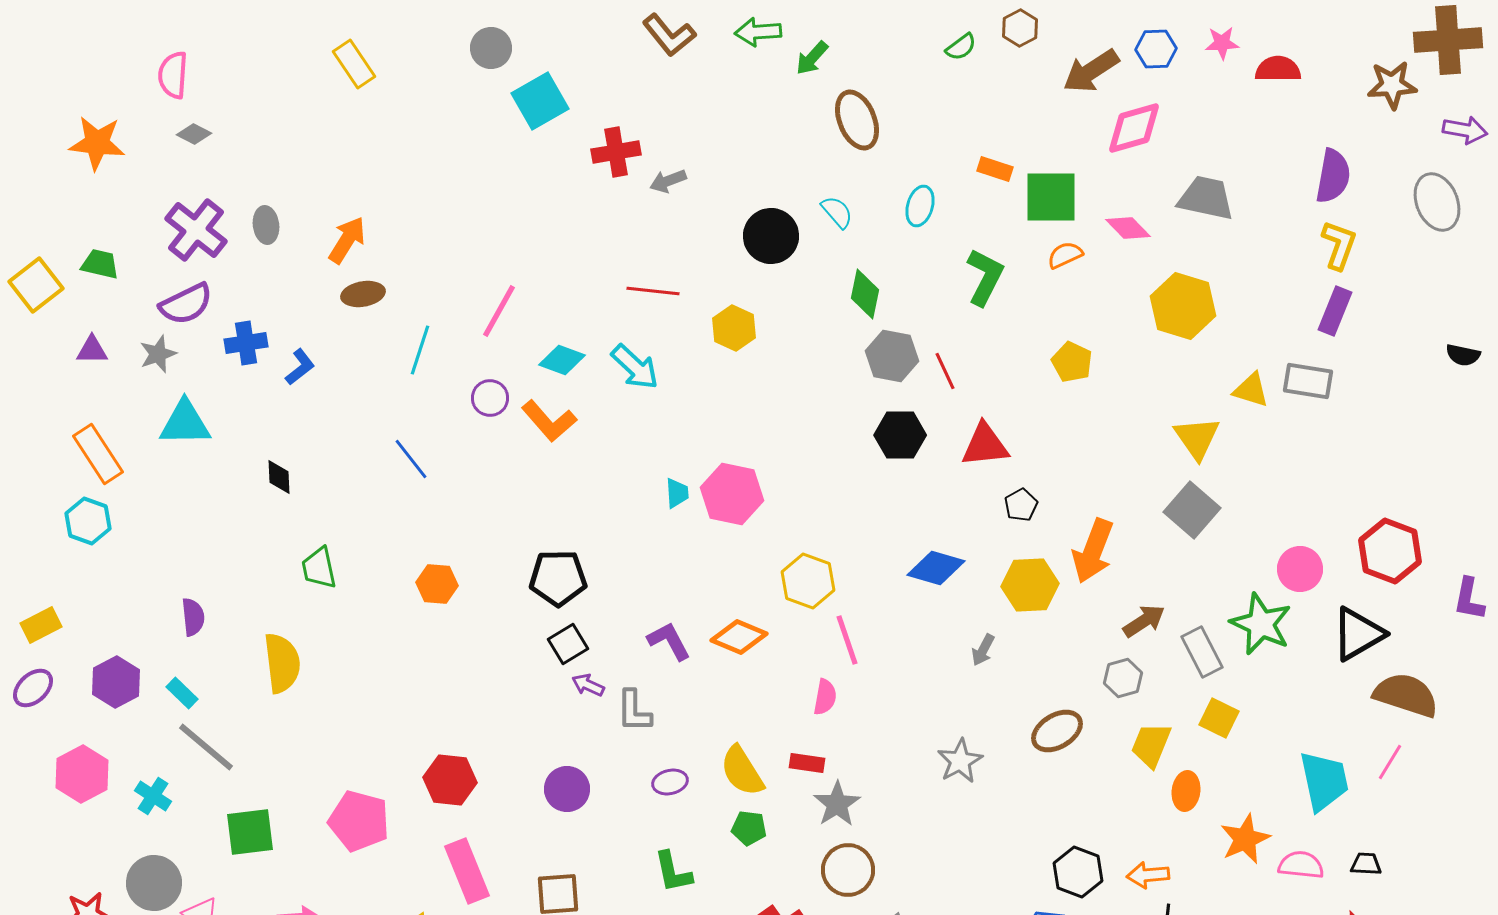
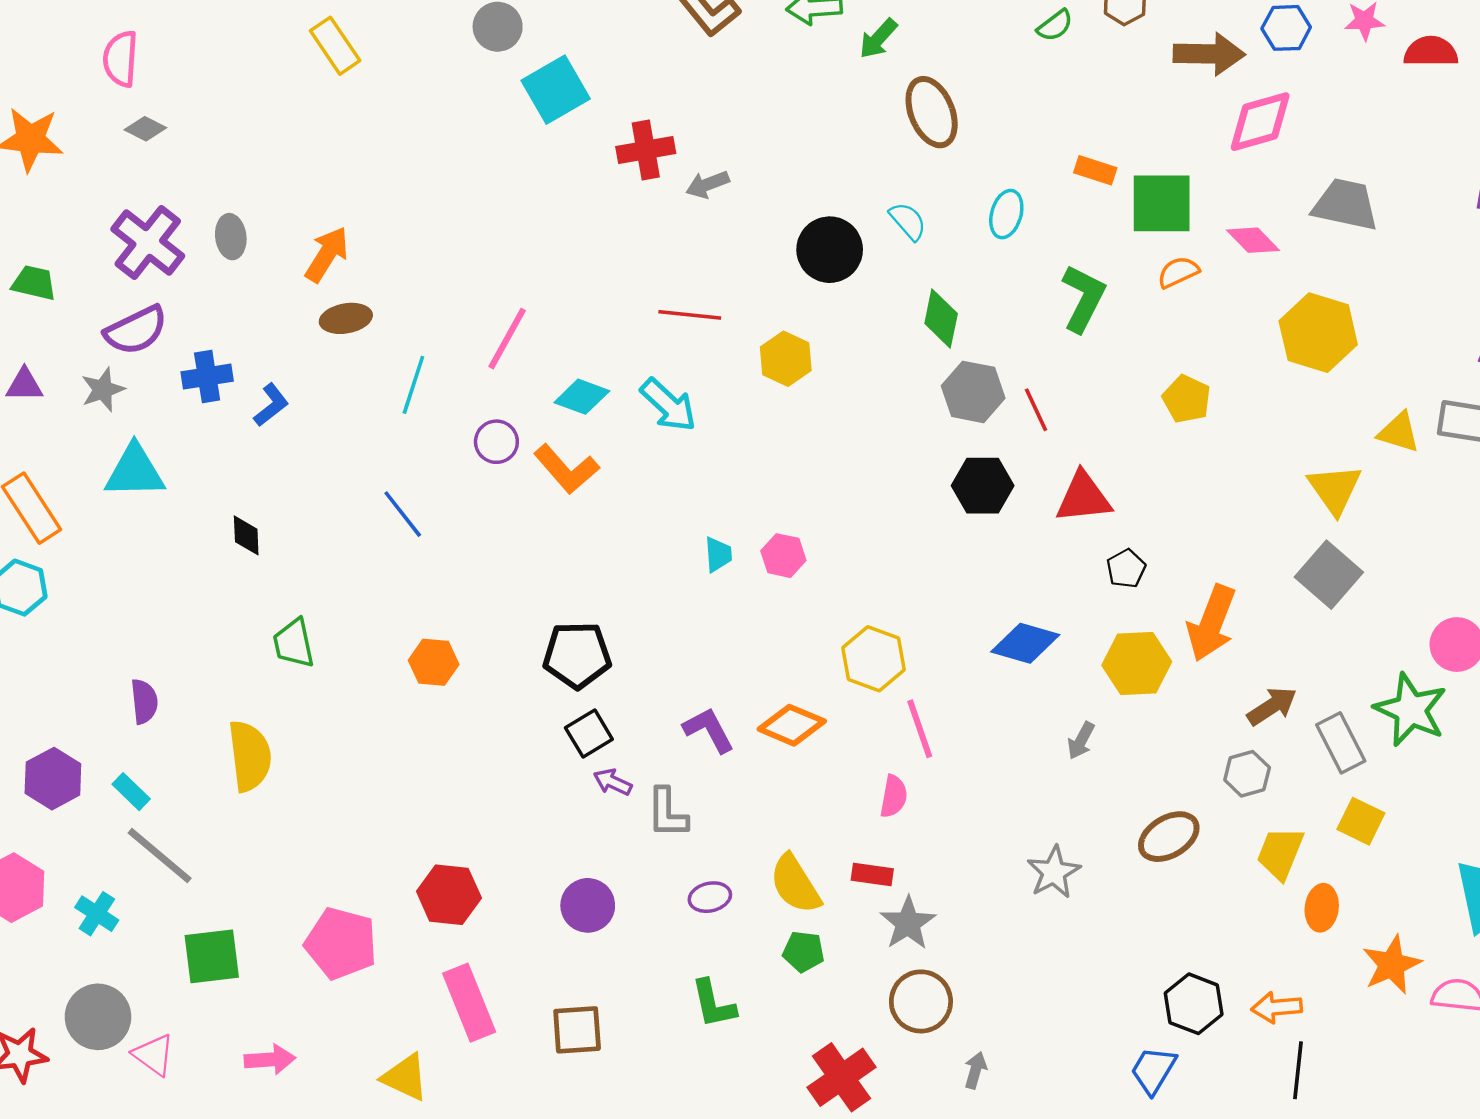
brown arrow: (1091, 71) -> (1209, 54), turned -146
pink hexagon: (732, 494) -> (783, 556), size x0.6

